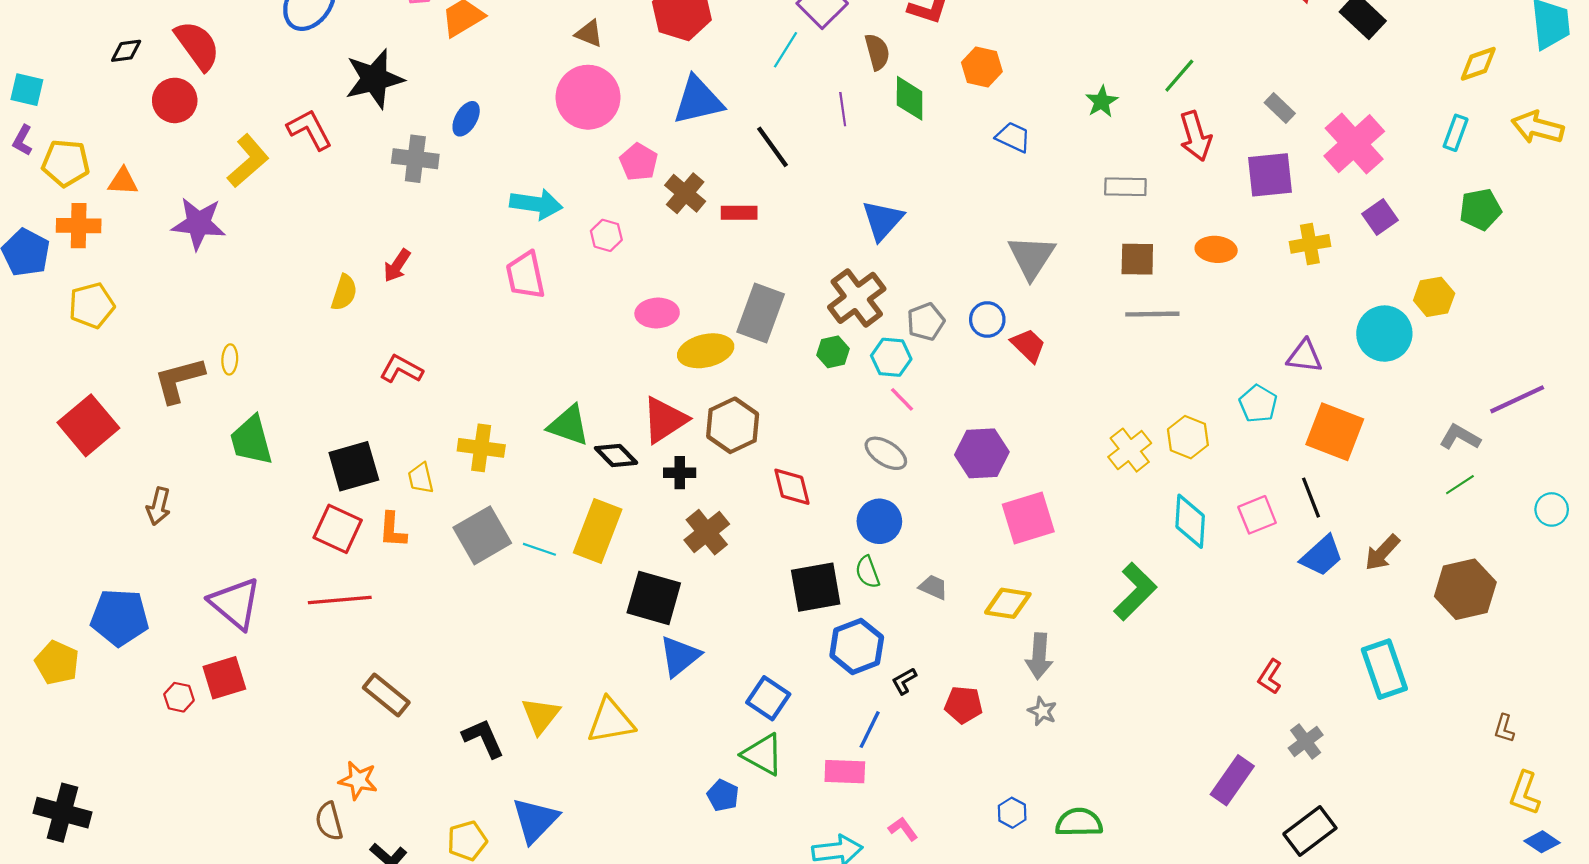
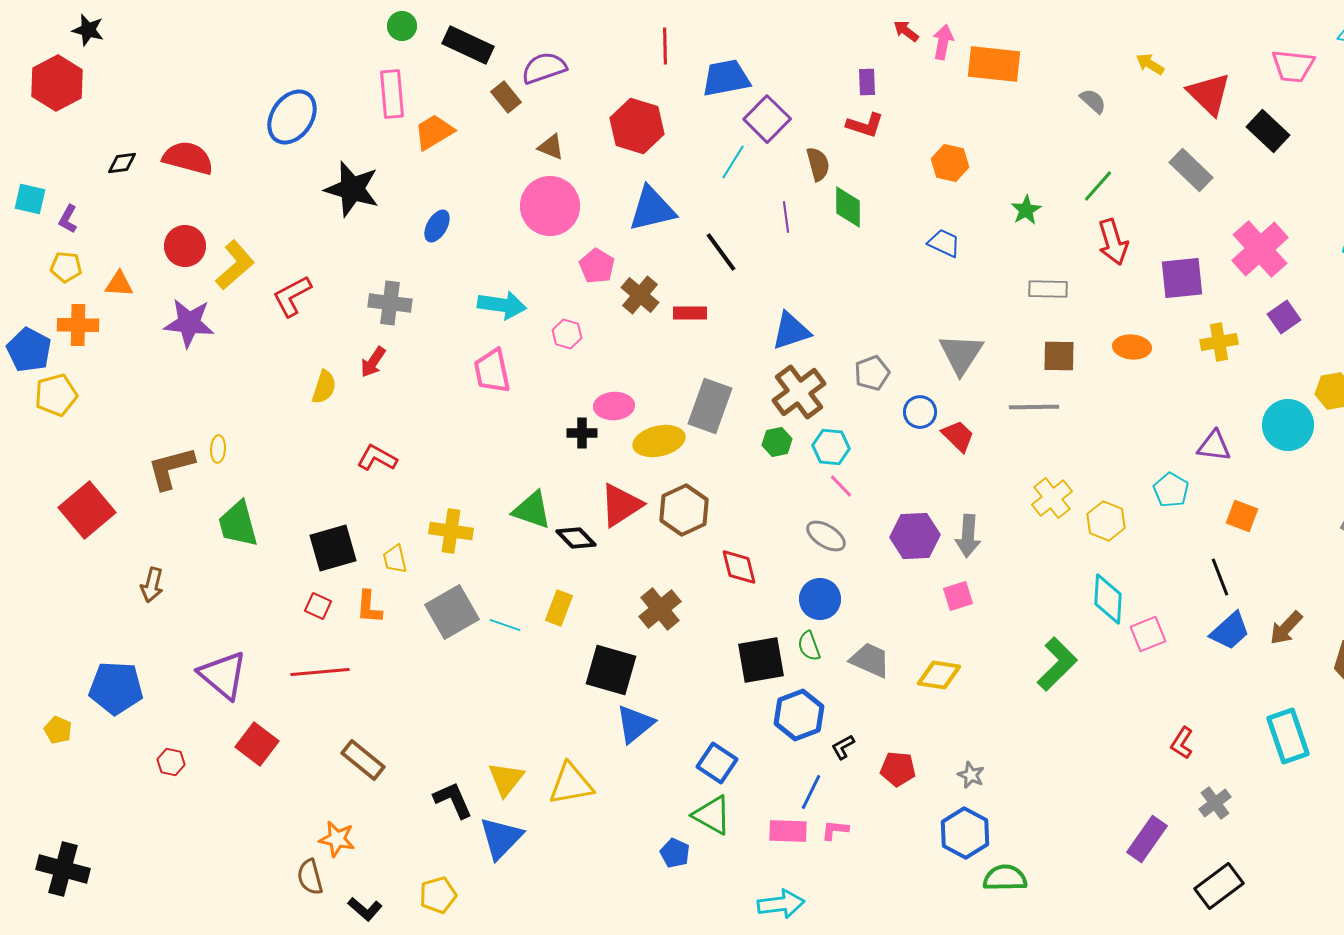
red semicircle: (197, 45) -> (188, 158), turned -39
orange hexagon: (982, 67) -> (950, 163), moved
black star: (374, 79) -> (352, 189), turned 30
red circle: (175, 100) -> (185, 246), moved
gray rectangle: (1280, 108) -> (1191, 170), moved, size x1.5
red L-shape: (310, 130) -> (292, 296), moved, turned -90
purple L-shape: (23, 140) -> (68, 219), moved
gray cross: (415, 159) -> (390, 303), moved
yellow pentagon: (66, 163) -> (66, 267), size x0.7
blue triangle: (883, 220) -> (791, 331), moved, turned 30
yellow pentagon: (92, 305) -> (56, 395), moved
gray line: (1152, 314) -> (1034, 407), moved
gray pentagon: (926, 322) -> (872, 373), moved
orange square: (1335, 432) -> (1242, 516), size x0.6
yellow cross: (1130, 450) -> (1052, 498), moved
black cross: (680, 473) -> (582, 433), moved
pink square: (1257, 515) -> (1148, 634), moved
pink square: (1028, 518) -> (958, 596), size x0.6
red square: (338, 529) -> (318, 606), size x0.6
yellow rectangle: (598, 531) -> (559, 608), size x0.6
gray trapezoid: (933, 587) -> (870, 660), size x1.5
gray arrow: (1039, 656) -> (968, 536), moved
yellow pentagon: (57, 663) -> (58, 730), size x0.7
red square: (224, 678) -> (257, 744), moved, turned -36
blue hexagon: (1012, 813) -> (965, 833), moved, size x1.8
blue triangle: (535, 820) -> (501, 838), moved
pink L-shape: (903, 829) -> (835, 830), moved, turned -48

